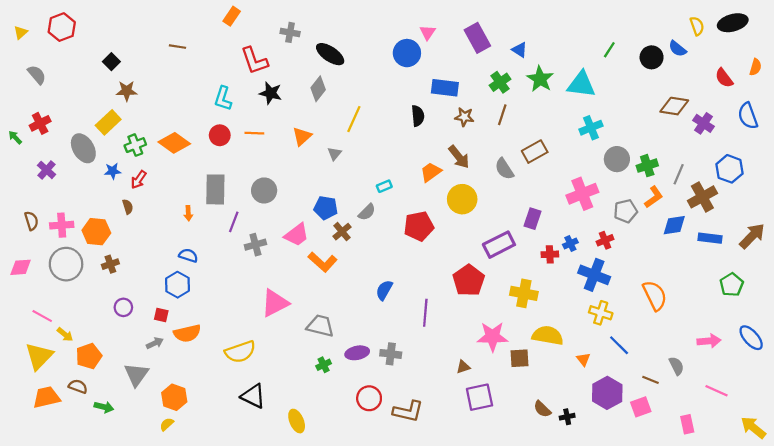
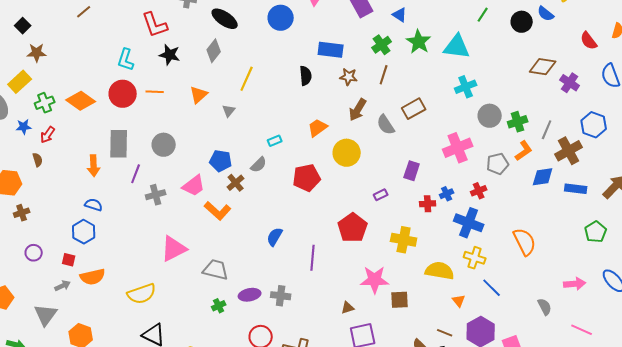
brown line: (177, 47) -> (84, 12), turned -49
blue circle: (407, 53) -> (281, 18), moved
red circle: (220, 135) -> (123, 94), size x1.4
brown arrow: (459, 157) -> (358, 110), moved, turned 70
orange arrow: (188, 213) -> (94, 166), size x1.5
purple rectangle: (499, 245) -> (381, 195), size x0.5
yellow semicircle: (548, 336) -> (440, 271), moved
brown line: (650, 380) -> (445, 333), moved

